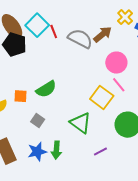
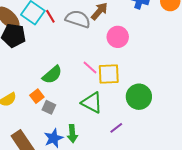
pink line: (119, 85) -> (90, 67), moved
orange square: (20, 96) -> (37, 96), moved, turned -32
yellow square: (102, 97) -> (109, 74), turned -30

